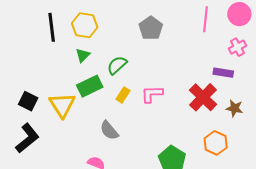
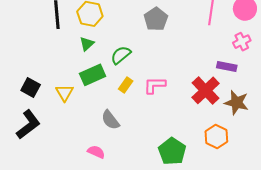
yellow triangle: (62, 105) -> (65, 93), size x0.7
brown star: (234, 108) -> (236, 103), size x1.4

